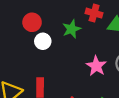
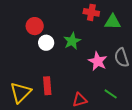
green star: (72, 29) -> (72, 41), moved

